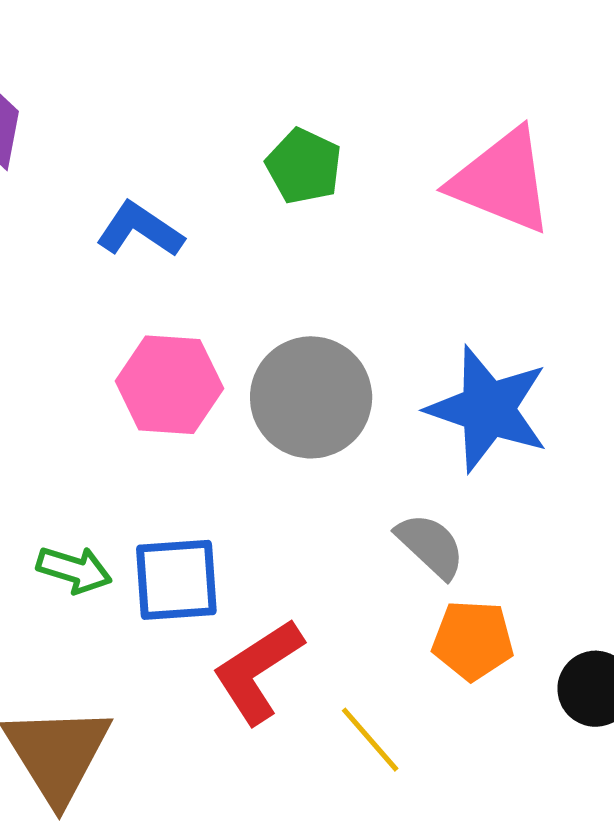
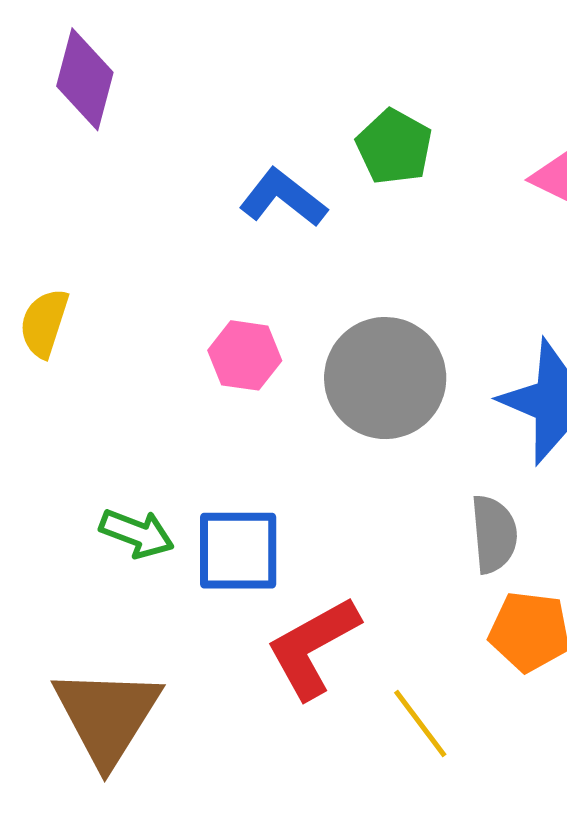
blue L-shape: (140, 230) -> (283, 198), moved
pink hexagon: (169, 385) -> (245, 355), size x0.7
gray semicircle: (430, 546) -> (494, 534), turned 38

